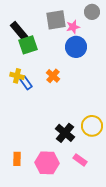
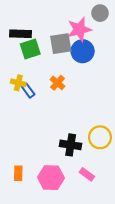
gray square: (56, 20) -> (61, 44), moved
pink star: (73, 27) -> (79, 29), size x1.6
black rectangle: (19, 31) -> (20, 34), turned -48
black cross: (65, 133) -> (71, 145), turned -30

